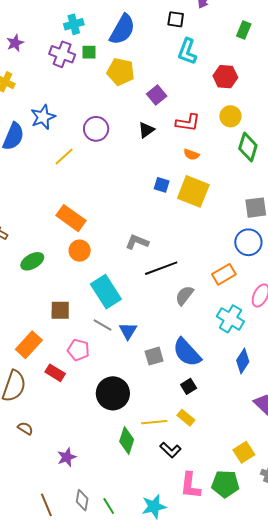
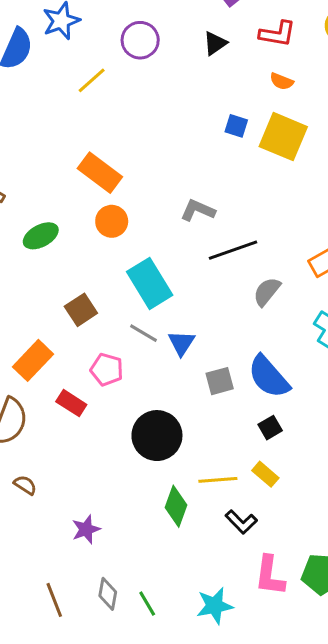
brown square: (60, 310) -> (81, 310), turned -35

